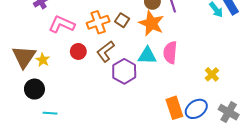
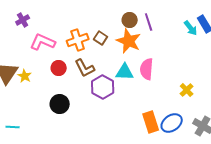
brown L-shape: (105, 51) -> (85, 68), turned -80
black circle: (34, 89) -> (60, 104), moved
cyan line: (50, 113) -> (13, 127), moved

